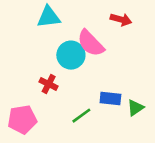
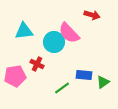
cyan triangle: (49, 17) -> (24, 31), moved
pink pentagon: (22, 120) -> (15, 76), moved

